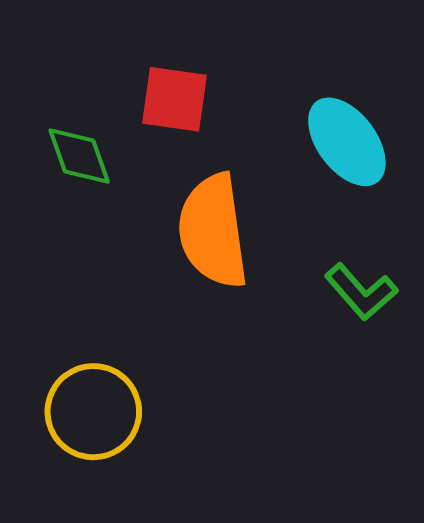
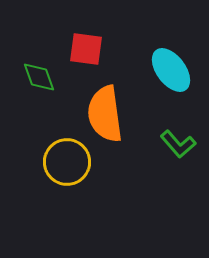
yellow circle: (93, 412) -> (67, 162), moved

